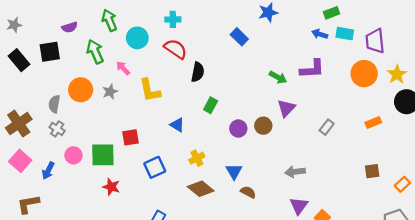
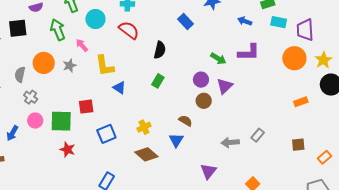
blue arrow: (320, 34) -> (245, 21), moved
black semicircle: (198, 72) -> (160, 50), moved
blue triangle: (177, 125) -> (119, 88), moved
gray rectangle: (327, 127) -> (258, 135), moved
purple circle: (238, 128) -> (201, 80), moved
gray cross: (57, 129) -> (31, 97), moved
brown semicircle: (248, 192) -> (185, 121), moved
purple triangle: (299, 206) -> (208, 171), moved

